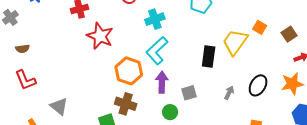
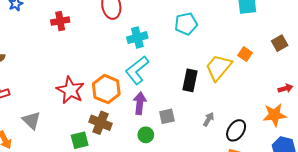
brown square: (289, 34) -> (280, 43), moved
red star: (100, 36) -> (70, 90), moved
black ellipse: (258, 85) -> (236, 130), moved

